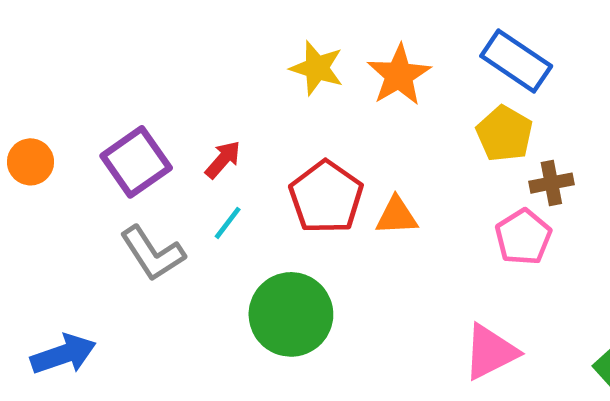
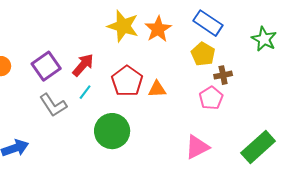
yellow star: (317, 68) -> (123, 26), size x1.4
red arrow: (223, 160) -> (83, 65), size x1.4

